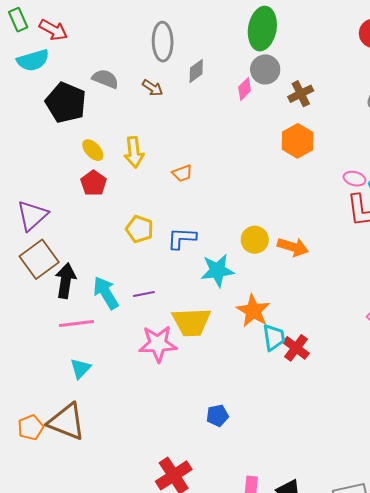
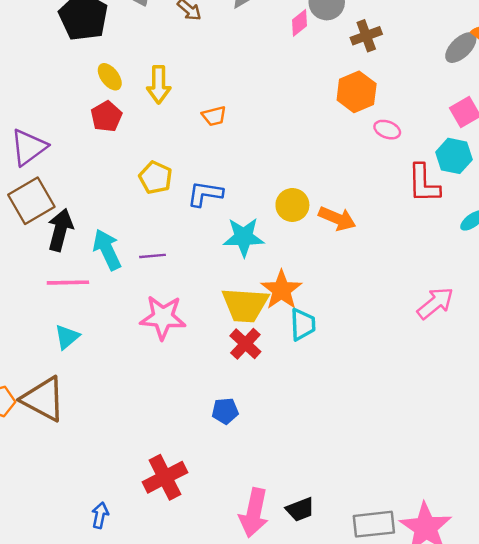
pink ellipse: (354, 179) -> (387, 130), moved
yellow trapezoid: (191, 322) -> (245, 305), moved
red cross: (296, 348) -> (245, 344), moved

